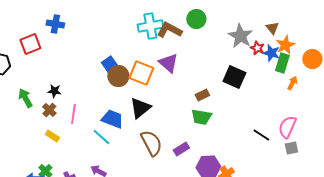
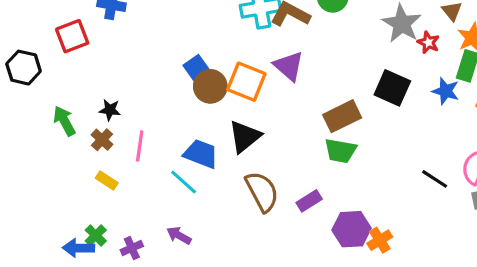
blue star: (271, 53) -> (446, 91), moved
brown rectangle: (202, 95) -> (342, 116), size x1.6

